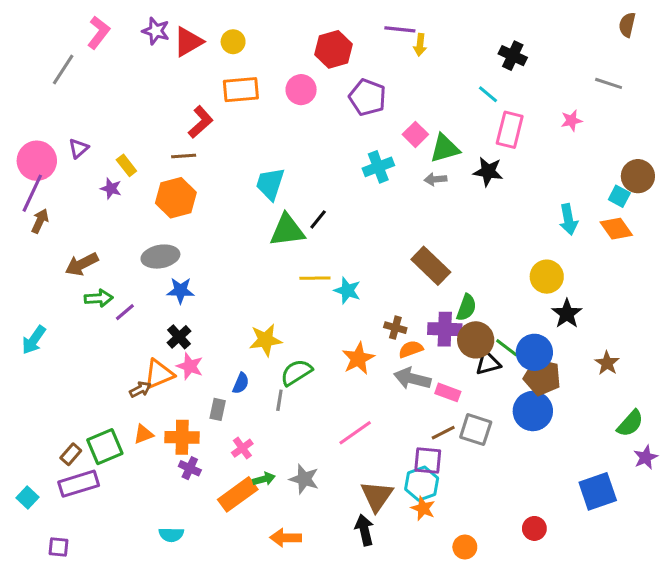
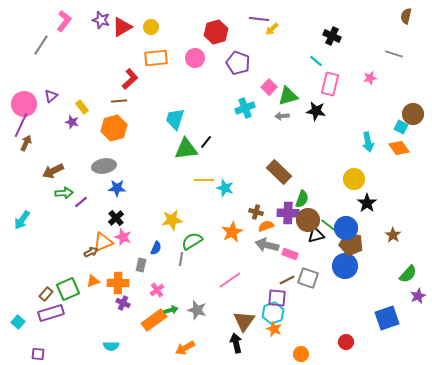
yellow arrow: (420, 45) -> (272, 29), turned 40
orange arrow: (286, 538) -> (185, 348), turned -30

